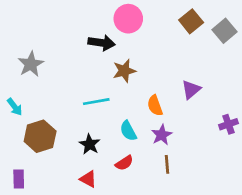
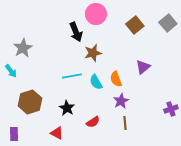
brown square: (191, 21) -> (135, 25), moved
black arrow: (102, 43) -> (76, 32), turned 60
cyan arrow: (15, 107) -> (11, 71), moved
purple cross: (228, 124) -> (171, 109), moved
cyan semicircle: (128, 131) -> (96, 82), moved
red triangle: (88, 179) -> (57, 133), moved

